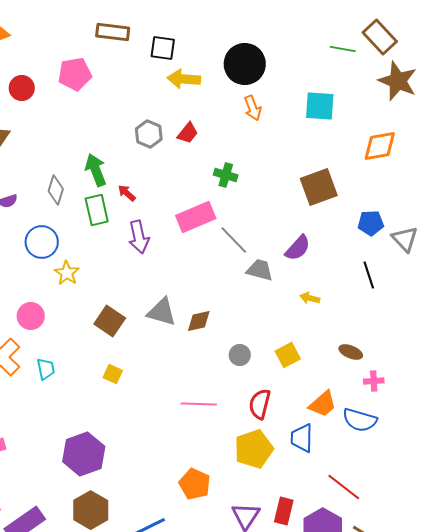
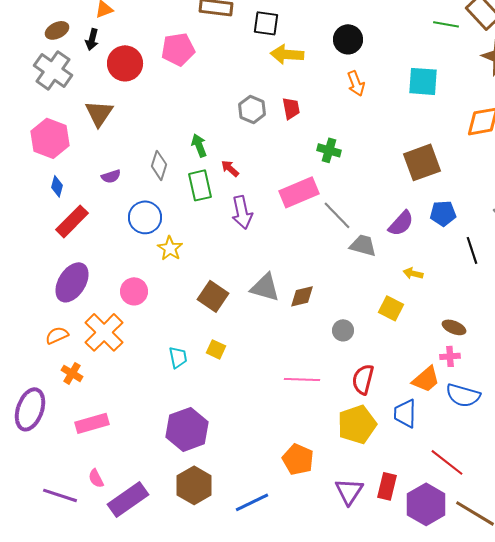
black circle: (245, 64) -> (348, 39), size x0.7
red circle: (22, 88) -> (125, 63), size x1.4
red trapezoid: (188, 133) -> (291, 108), turned -50
green arrow: (96, 170) -> (199, 145), size x0.7
blue pentagon: (371, 223) -> (443, 213), moved
yellow square: (288, 355) -> (391, 308), moved, turned -35
cyan trapezoid: (46, 369) -> (178, 357), moved
pink cross: (374, 381) -> (450, 356), moved

